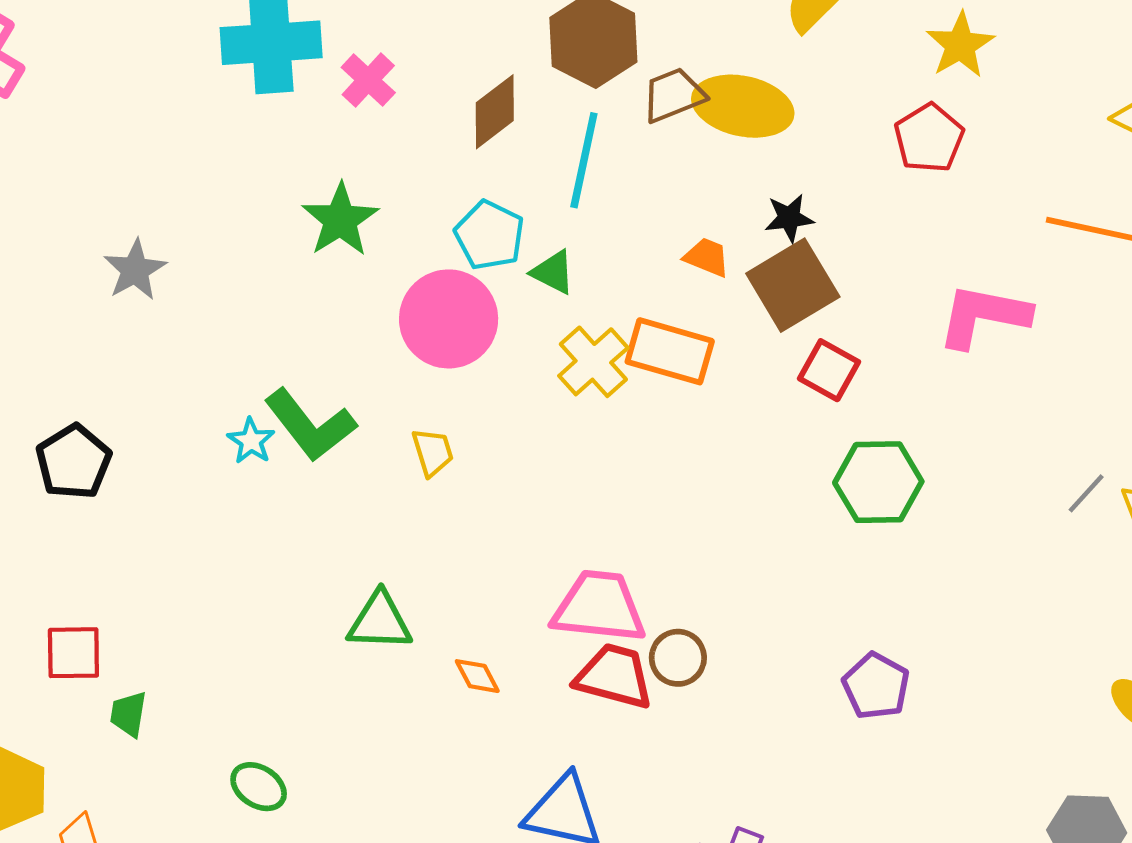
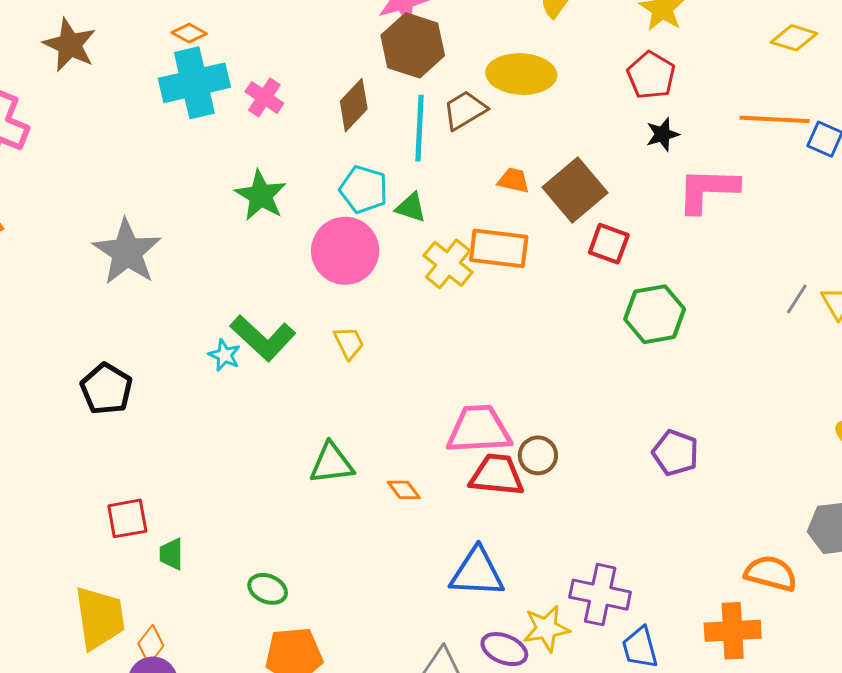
brown trapezoid: (673, 95) -> (465, 110), moved
black star: (789, 218) -> (663, 134), moved
gray star: (135, 270) -> (127, 252), size x1.6

